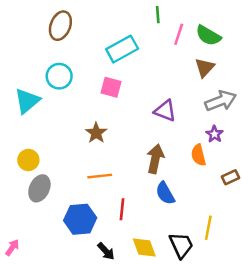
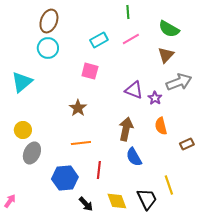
pink line: (179, 34) -> (131, 39), moved, turned 42
cyan rectangle: (122, 49) -> (99, 40), size x0.7
cyan circle: (59, 76) -> (48, 48), moved
purple star: (214, 134) -> (155, 98), moved
yellow line: (208, 228) -> (169, 185), turned -30

